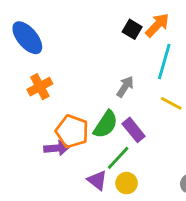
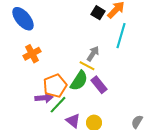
yellow line: (171, 103) -> (87, 66), moved
orange pentagon: (72, 131) -> (55, 86), turned 30
green line: (118, 158) -> (58, 105), moved

